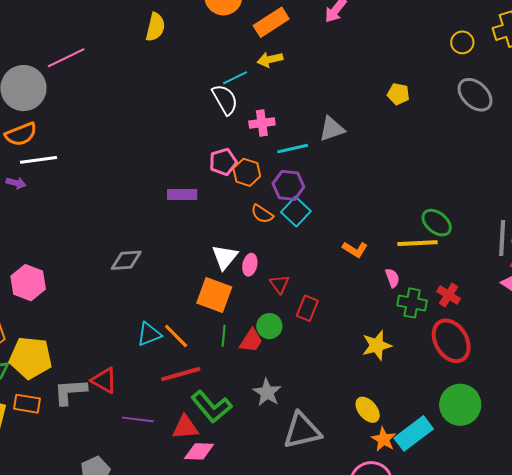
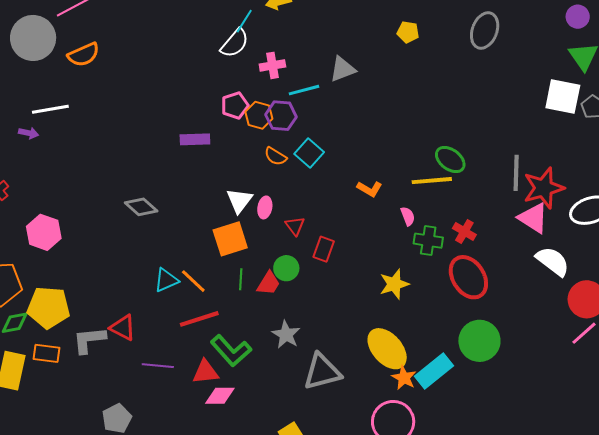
cyan line: (235, 78) -> (244, 21), turned -30
gray ellipse: (475, 95) -> (485, 31), turned 69
white semicircle: (225, 100) -> (235, 43), turned 72
orange semicircle: (21, 134) -> (84, 55), moved
purple hexagon: (288, 185) -> (281, 116), moved
gray diamond: (126, 260) -> (141, 207), turned 48
orange square: (214, 295) -> (230, 239), turned -36
yellow ellipse: (368, 410) -> (387, 349), size x1.6

